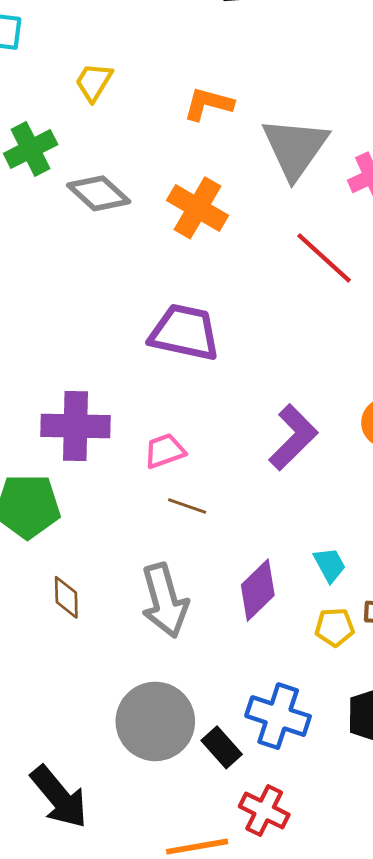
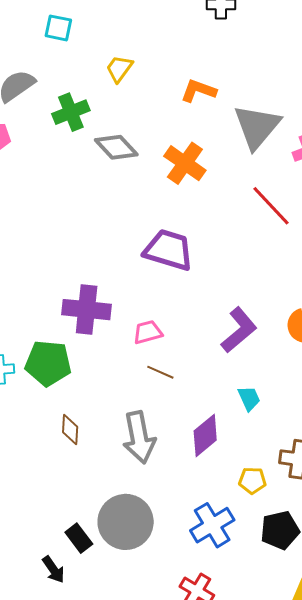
cyan trapezoid: (330, 565) -> (249, 398), moved
yellow pentagon: (335, 627) -> (252, 480), moved
blue cross: (278, 716) -> (212, 525), turned 36
black rectangle: (222, 747) -> (79, 538), moved
black arrow: (59, 797) -> (54, 569), size x0.6

